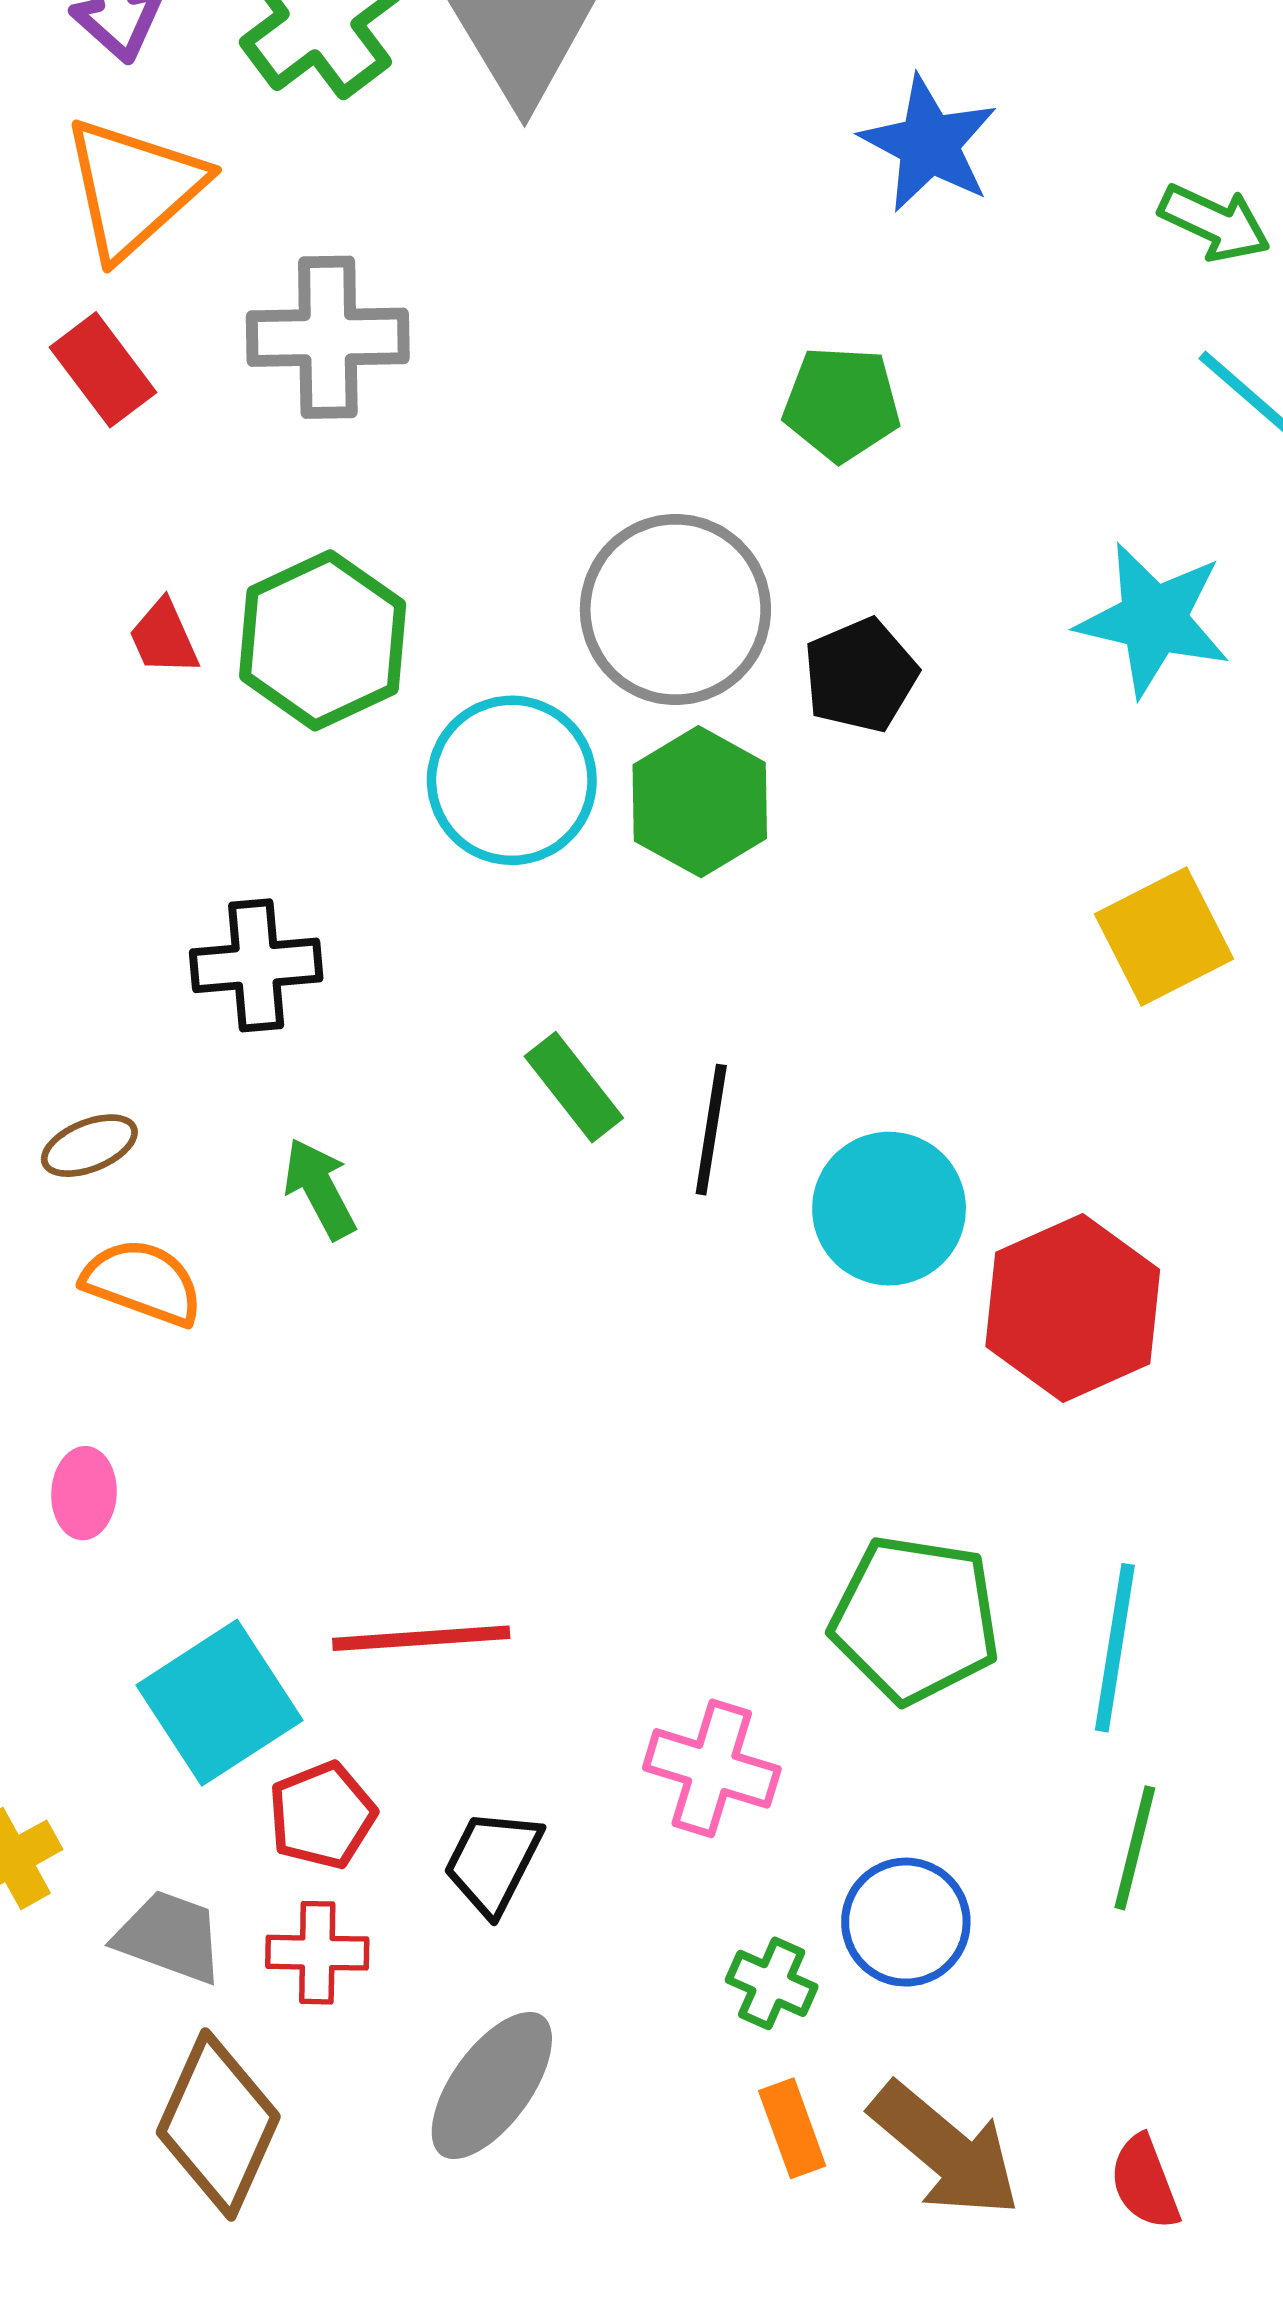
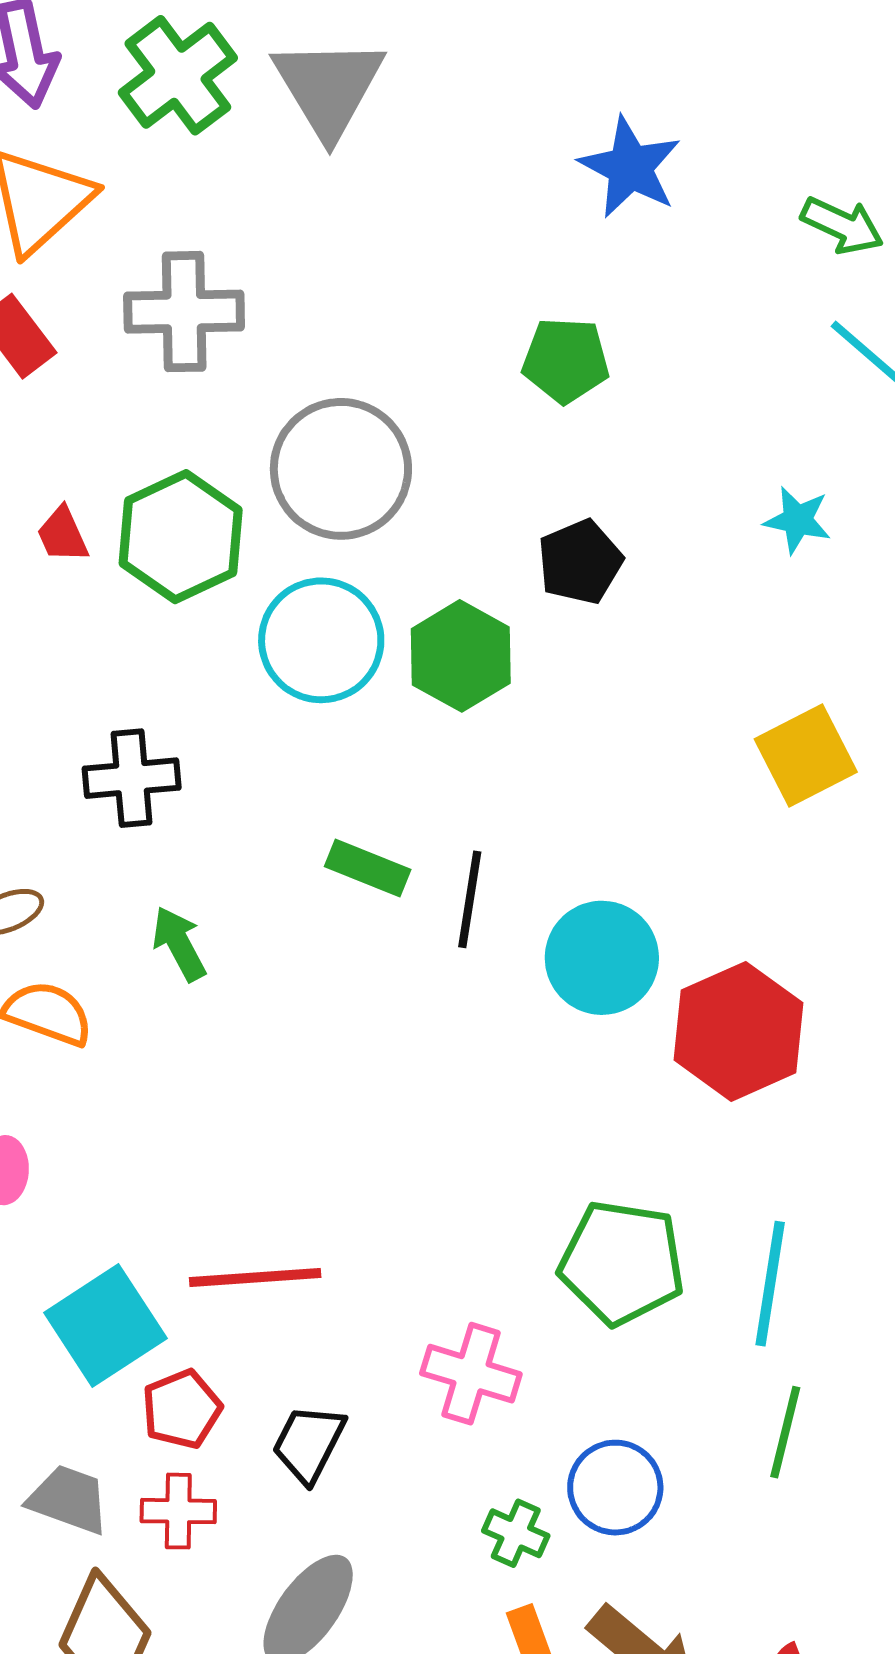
gray circle: (675, 610) -> (341, 469), moved
cyan star: (1153, 619) -> (797, 520), size x0.6
green rectangle: (574, 1087) -> (368, 868), turned -30

